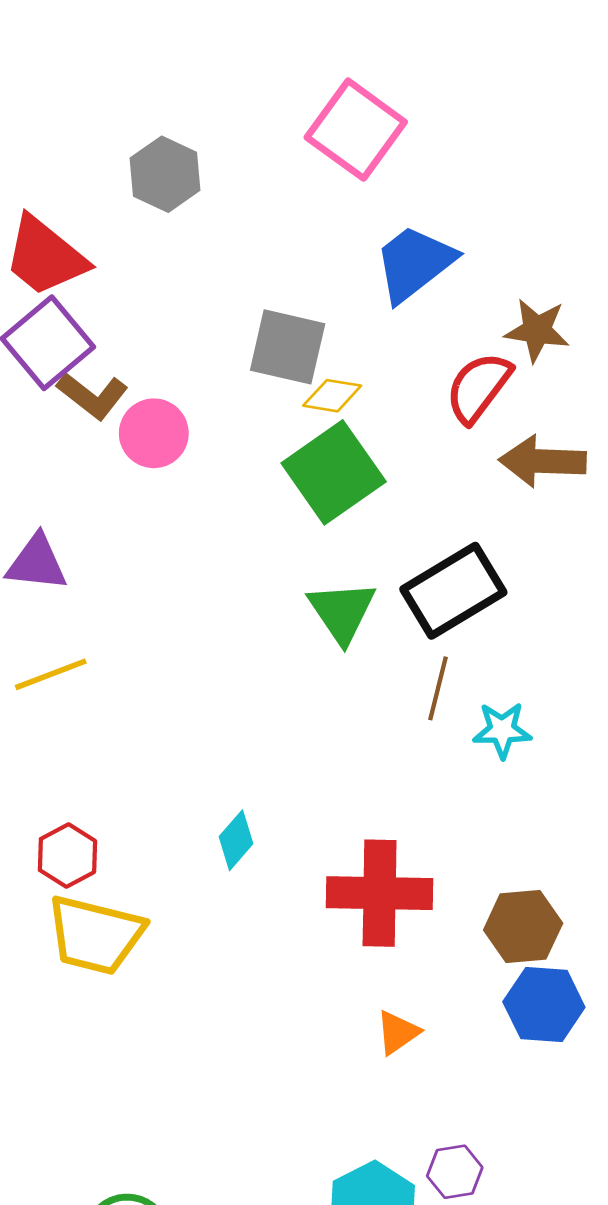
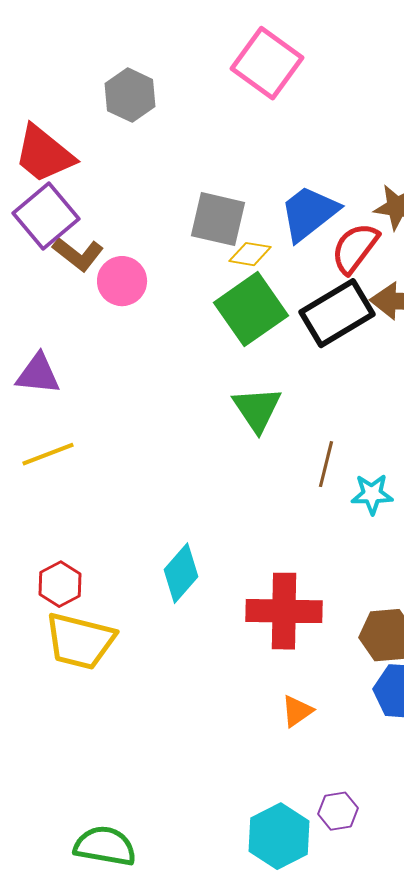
blue trapezoid: (414, 263) -> (309, 213), moved
black rectangle: (453, 591) -> (337, 313), moved
cyan diamond: (236, 840) -> (181, 573), size x1.4

